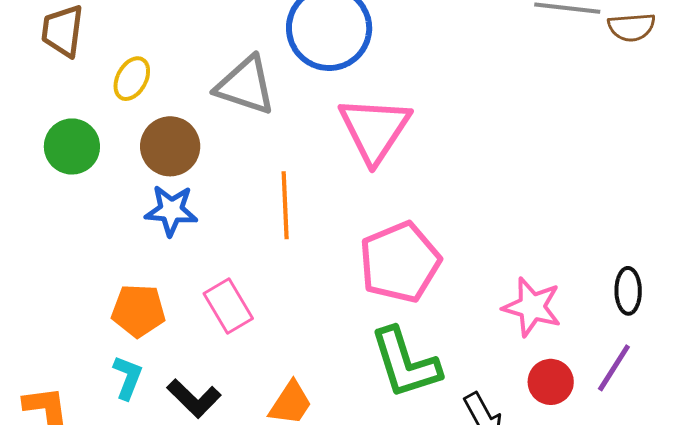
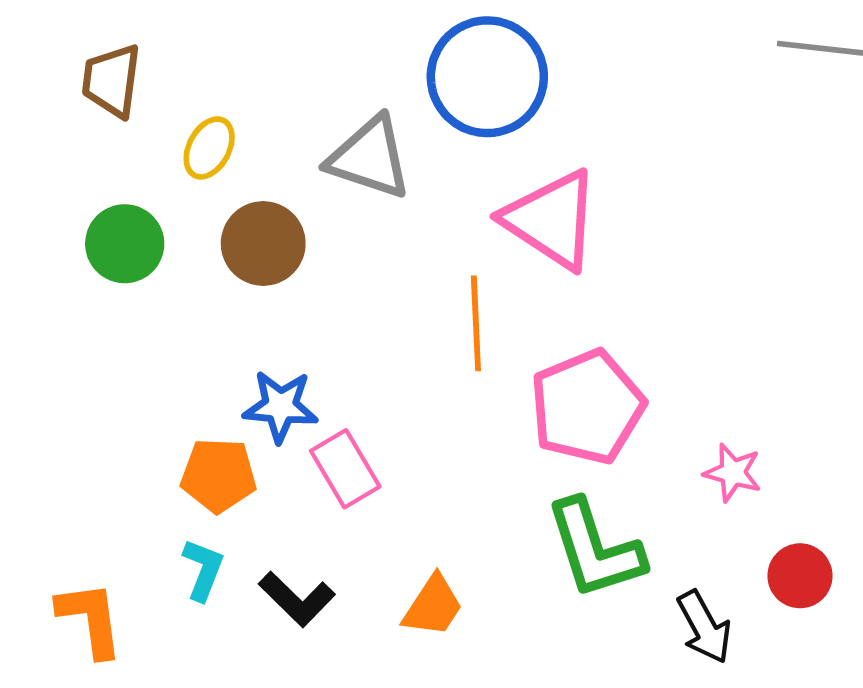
pink triangle: (374, 129) -> (551, 220), turned -30
orange line: (285, 205) -> (476, 323), moved
blue star: (171, 210) -> (281, 406), moved
pink star: (532, 307) -> (733, 473), moved, size x0.7

